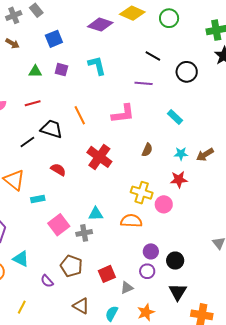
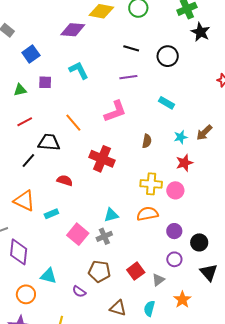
purple circle: (151, 251) -> (174, 231), moved

